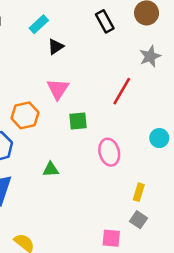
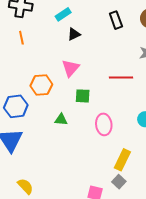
red line: (122, 91) -> (121, 78), turned 50
green triangle: (51, 169) -> (61, 120), moved
yellow rectangle: (139, 192) -> (122, 160), size x1.5

